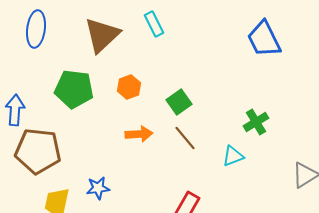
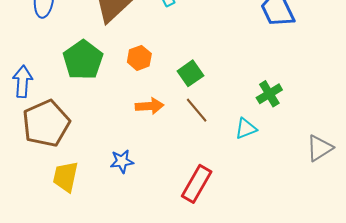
green pentagon: (74, 89) -> (83, 60), turned 30
brown pentagon: (38, 151) -> (46, 123), turned -30
blue star: (98, 188) -> (122, 161), moved

